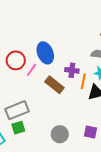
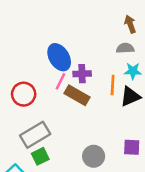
red circle: (16, 60) -> (24, 94), moved
pink line: (31, 70) -> (60, 81), moved
purple cross: (72, 70) -> (82, 74), moved

